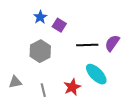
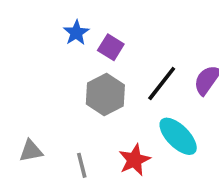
black line: (87, 45) -> (162, 84), turned -50
gray hexagon: (40, 51) -> (105, 94), moved

